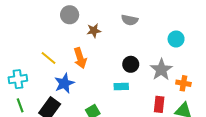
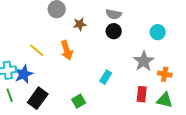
black circle: (131, 64) -> (114, 31), moved
blue star: (64, 83) -> (24, 74), moved
cyan rectangle: (121, 86) -> (106, 77), turned -56

